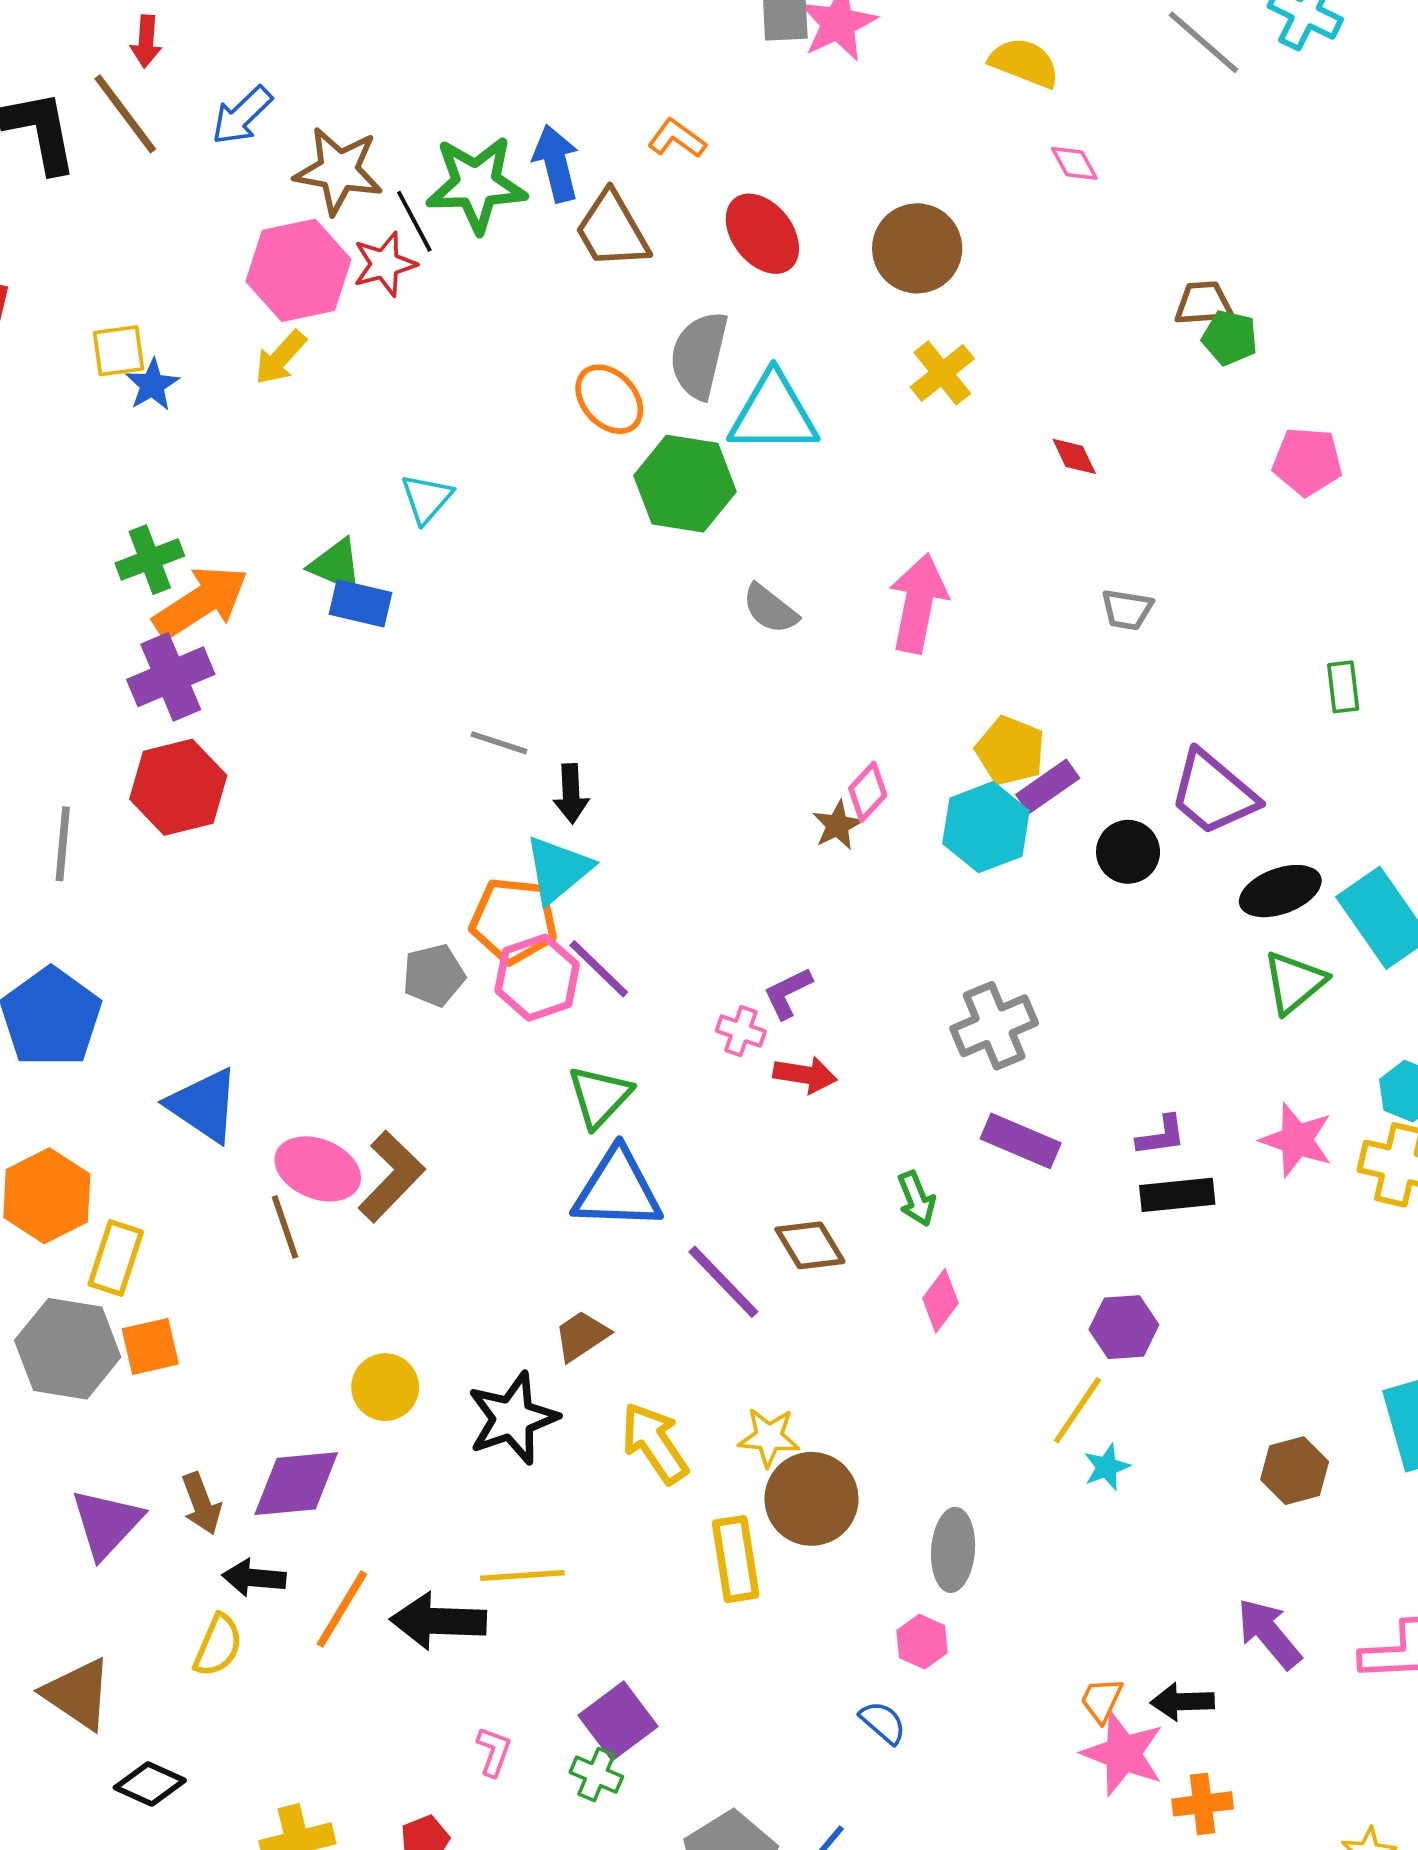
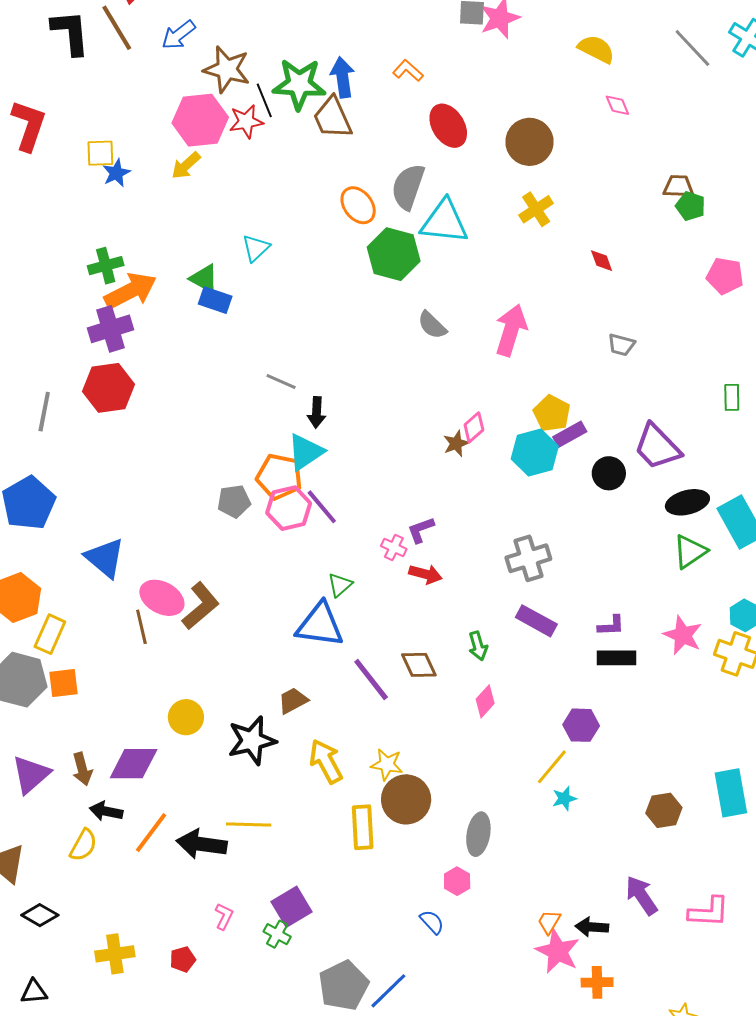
brown trapezoid: (612, 230) -> (332, 118), moved
green triangle: (600, 1096) -> (340, 585), moved, size x0.7

